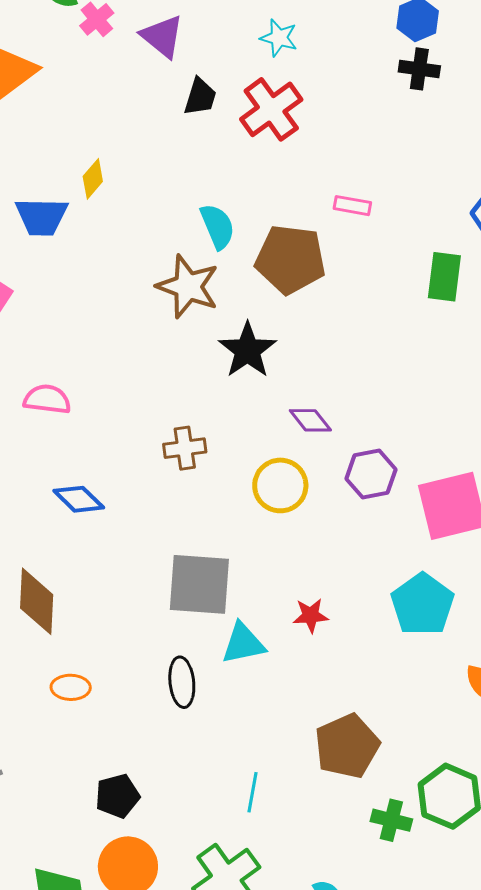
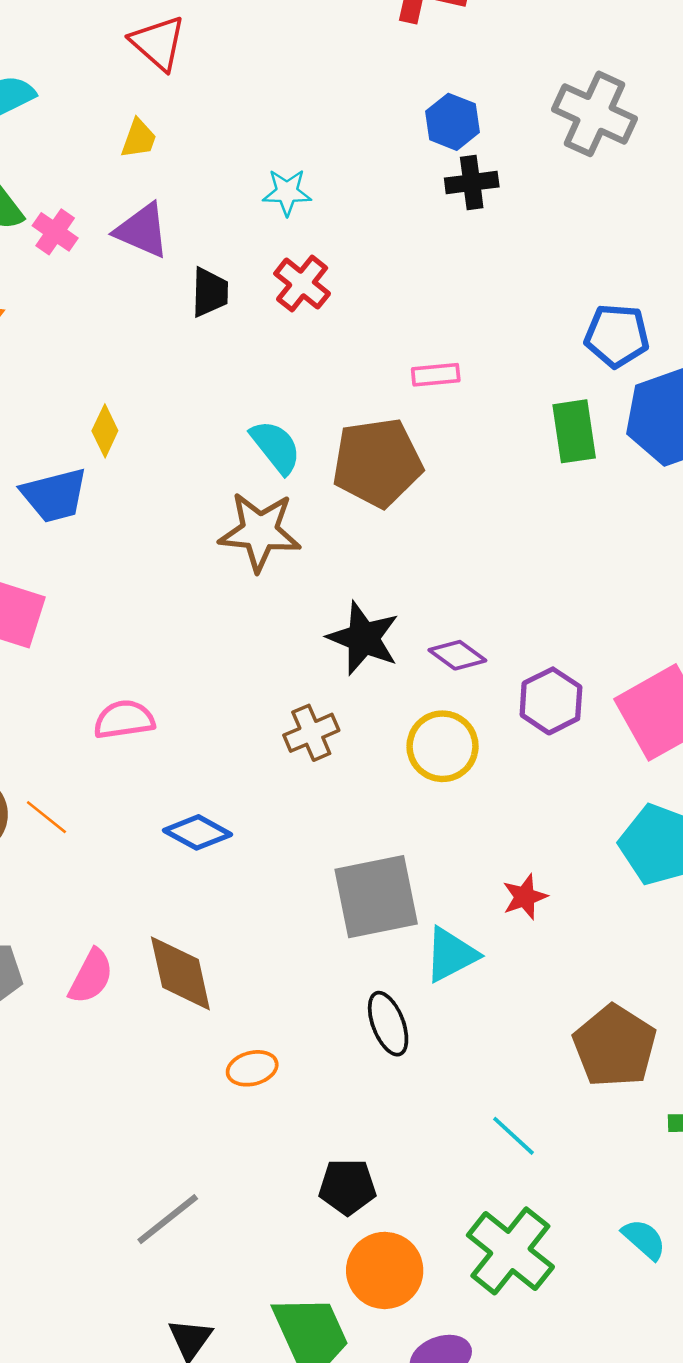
red cross: (271, 109) -> (302, 284), size x0.7
black star: (247, 350) -> (363, 638), moved
cyan line: (253, 792) -> (514, 1136), turned -42
black pentagon: (117, 796) -> (347, 1187), turned 30

